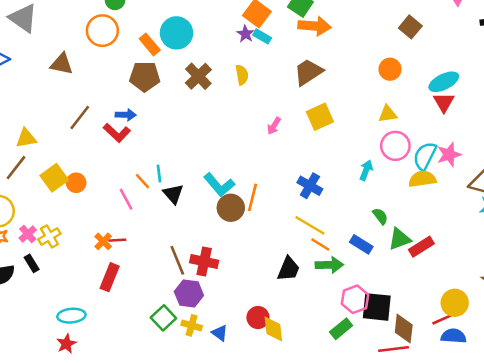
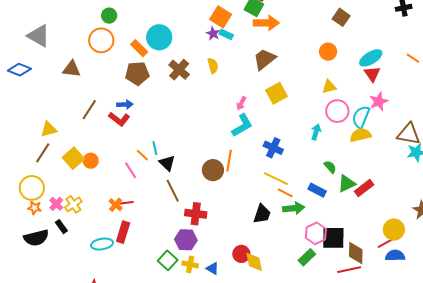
pink star: (449, 155) -> (379, 101), moved
cyan L-shape: (219, 185) -> (242, 125), moved, turned -75
brown line: (177, 260) -> (173, 191), moved
cyan ellipse: (71, 316) -> (102, 244), moved

